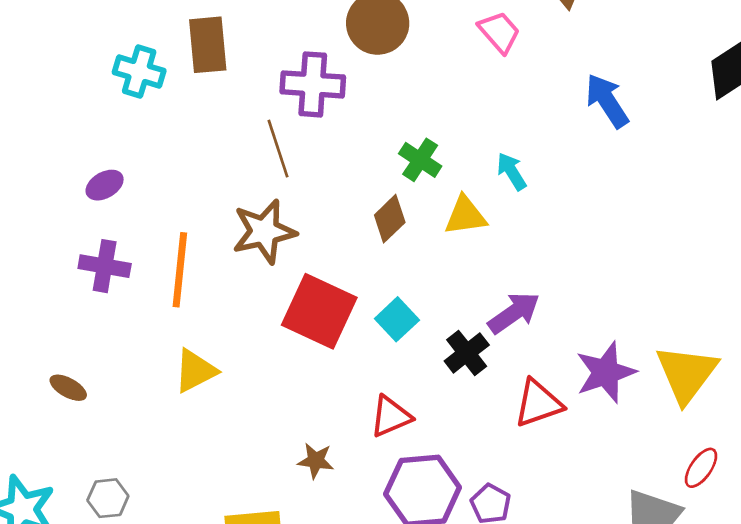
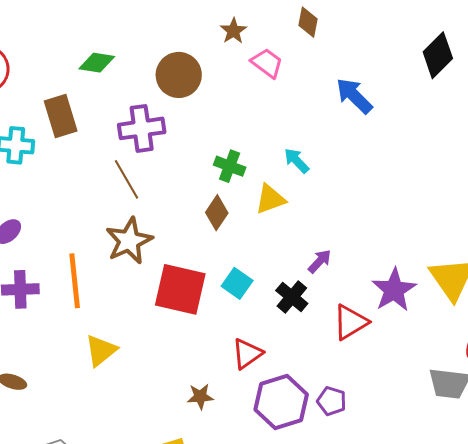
purple arrow: (514, 313) -> (320, 261), size x0.7

